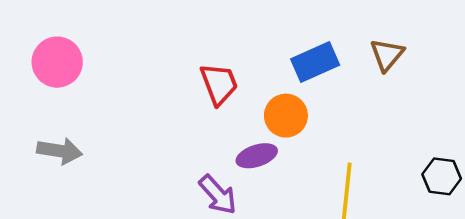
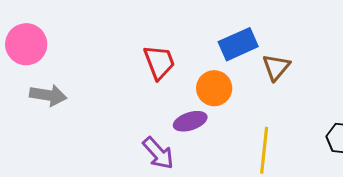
brown triangle: (387, 55) -> (276, 67), moved
gray arrow: (60, 151) -> (48, 95), moved

